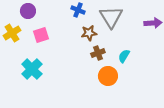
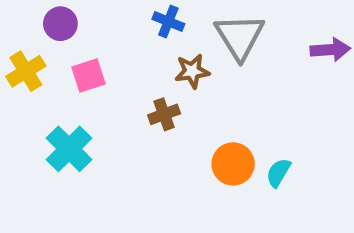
brown cross: (98, 53) -> (164, 114), moved
cyan semicircle: (124, 56) -> (278, 173), moved

